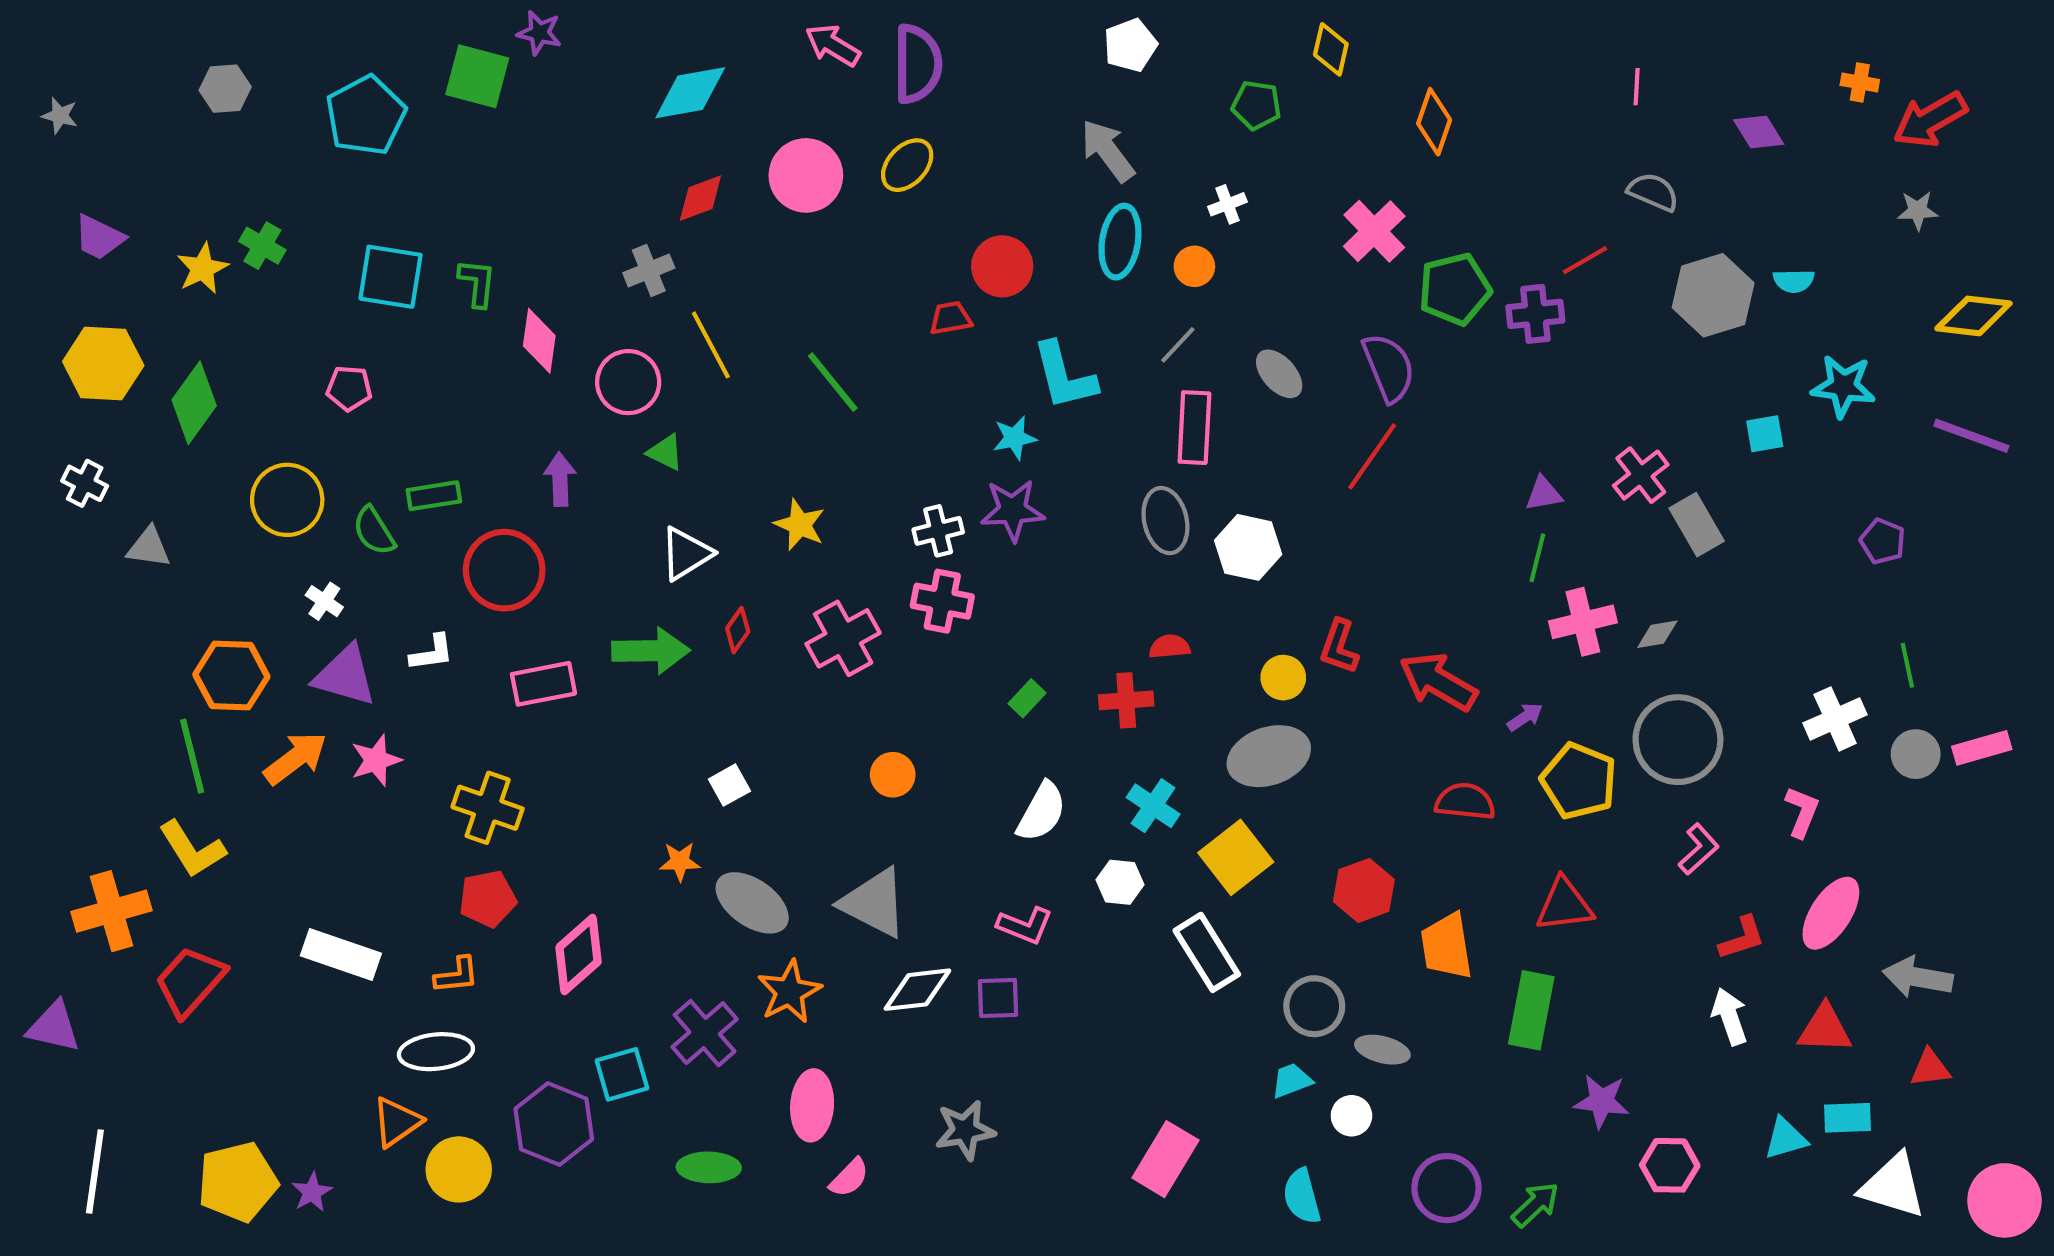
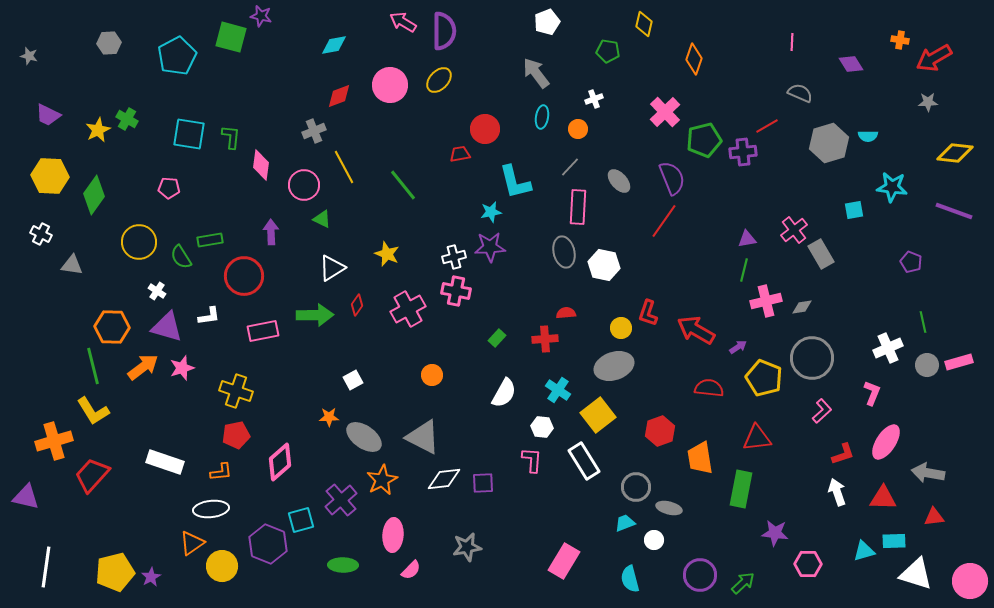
cyan diamond: (690, 93) -> (334, 45), size x0.7
cyan ellipse: (1120, 242) -> (542, 117), size x0.7
pink L-shape: (1025, 926) -> (532, 460), moved, turned -108

